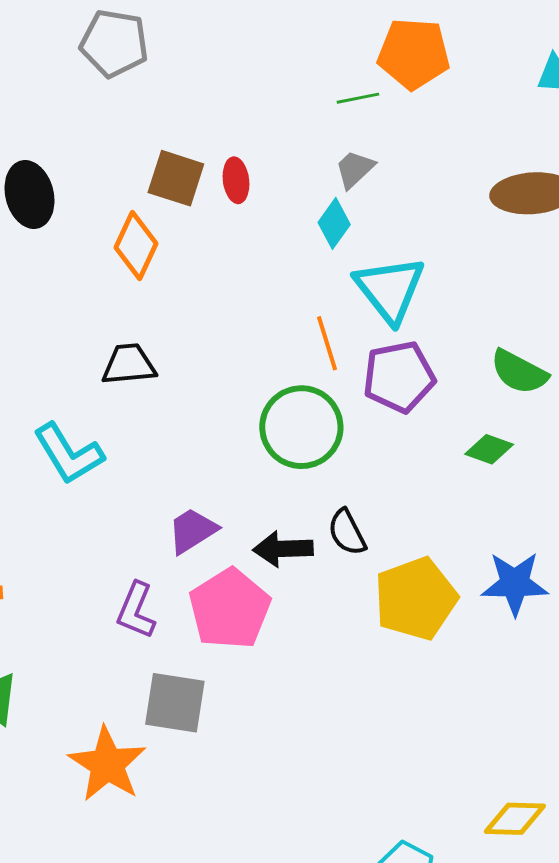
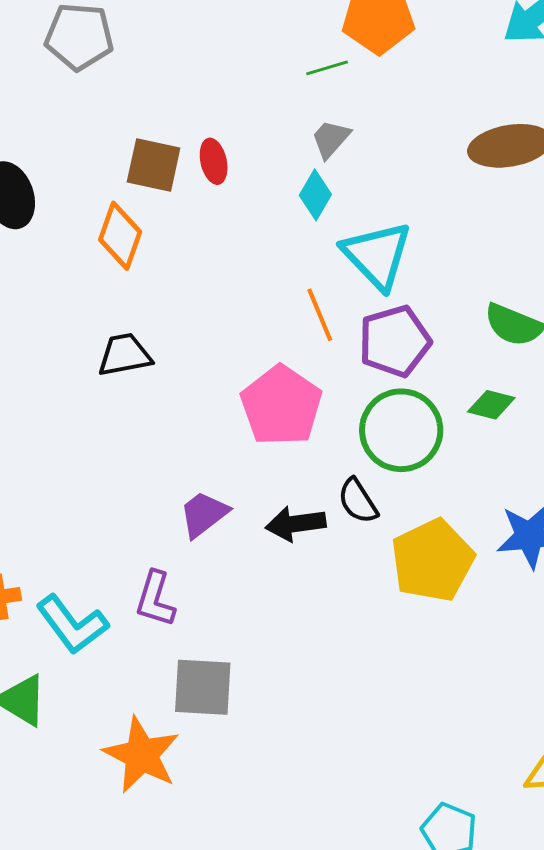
green circle: (301, 427) -> (401, 430), moved
cyan L-shape: (69, 454) -> (72, 625), moved
pink pentagon: (230, 609) -> (281, 406), moved

